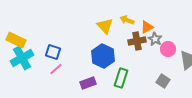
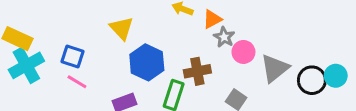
yellow triangle: (105, 26) -> (122, 28), moved
brown cross: (137, 41) -> (197, 71), moved
pink line: (56, 69) -> (77, 82), turned 72

